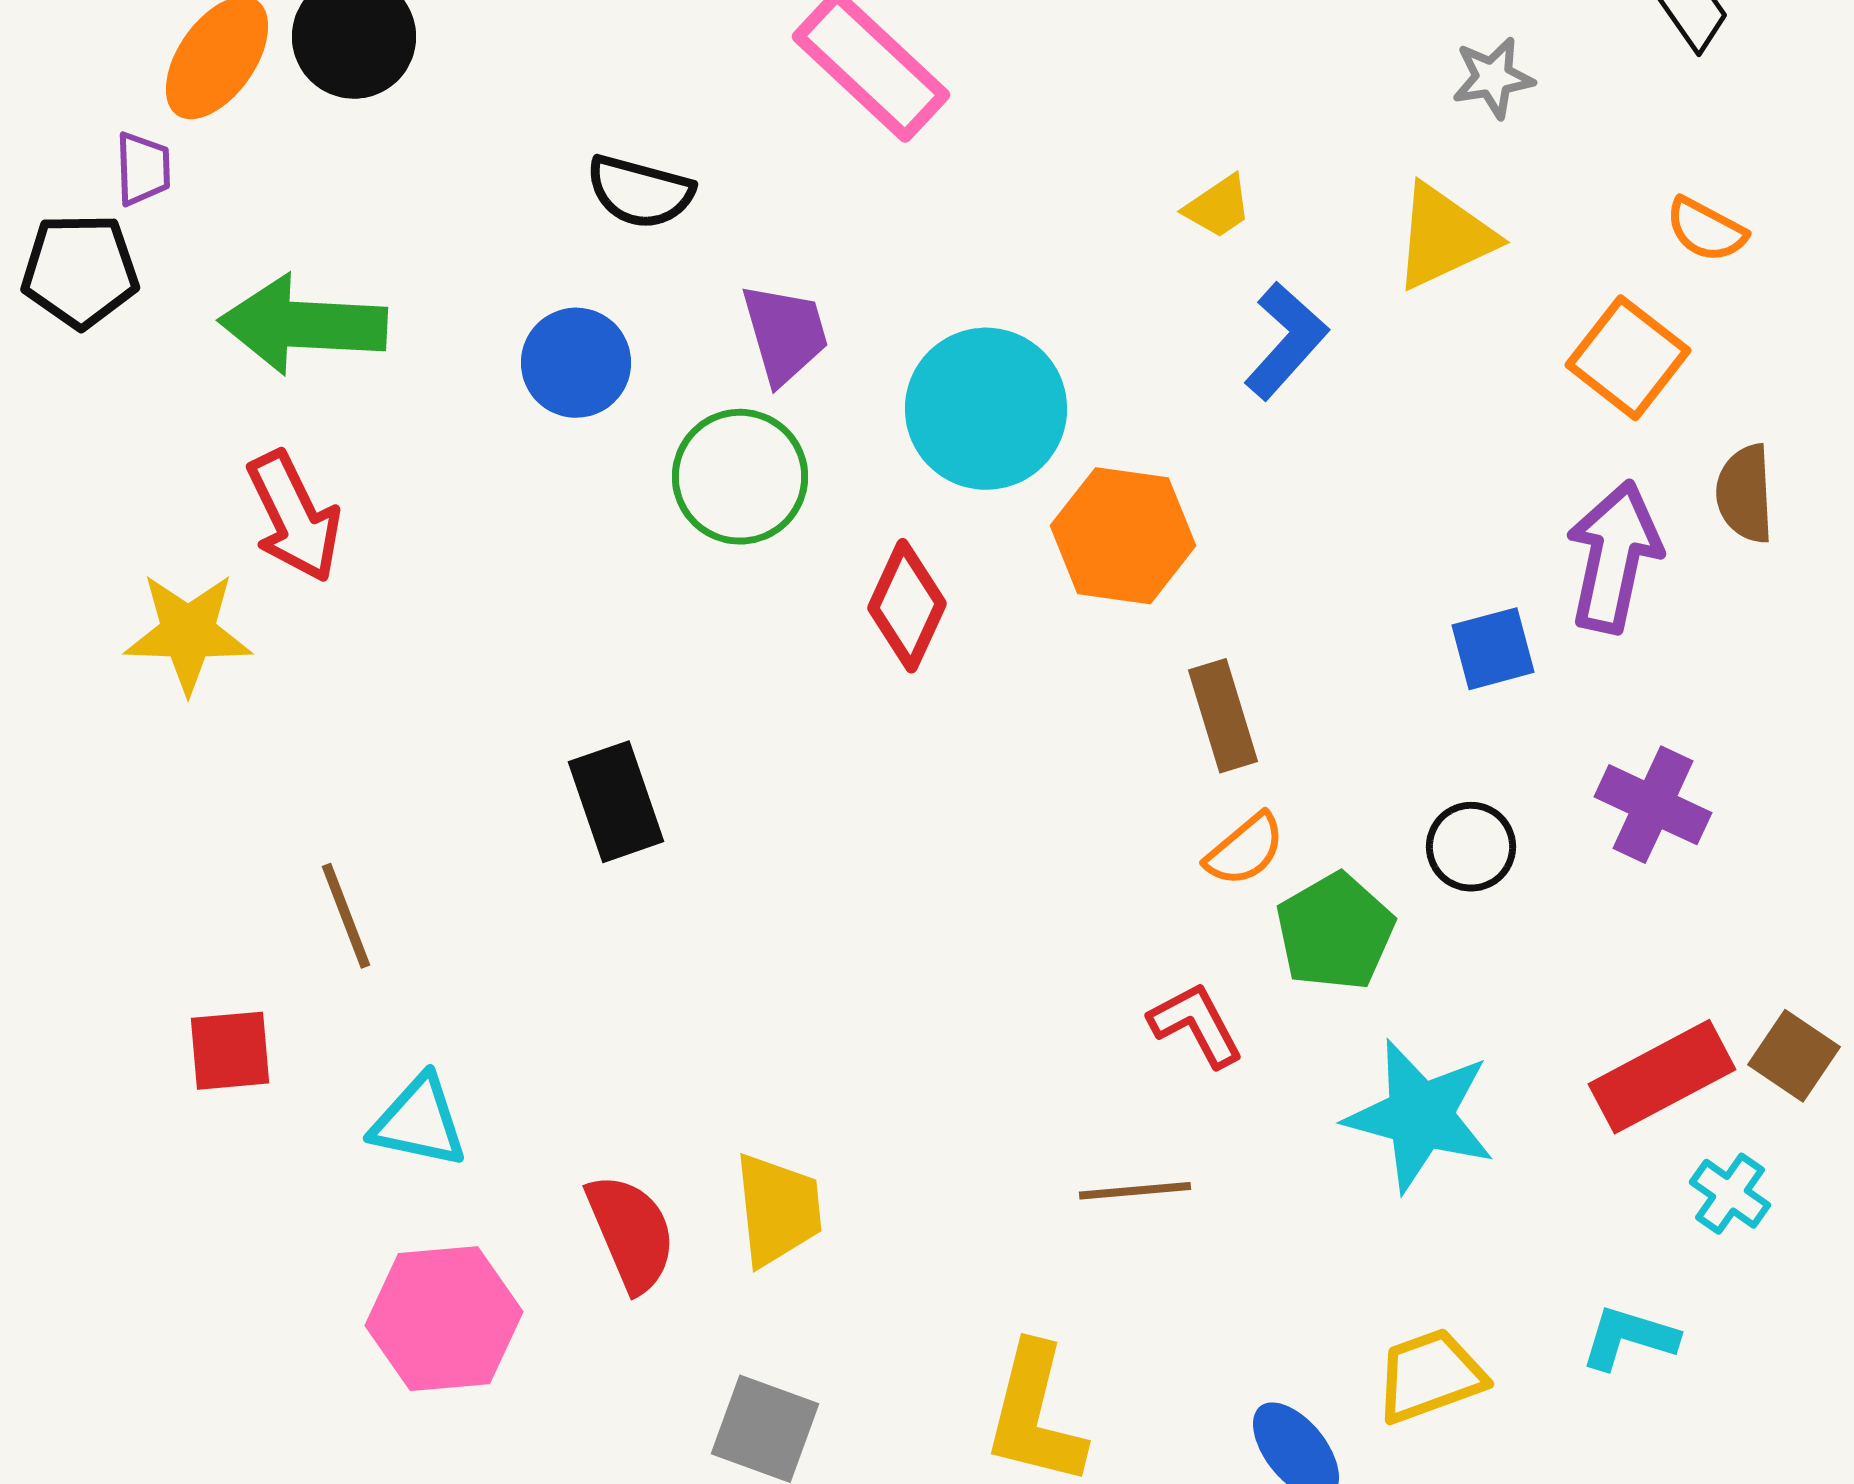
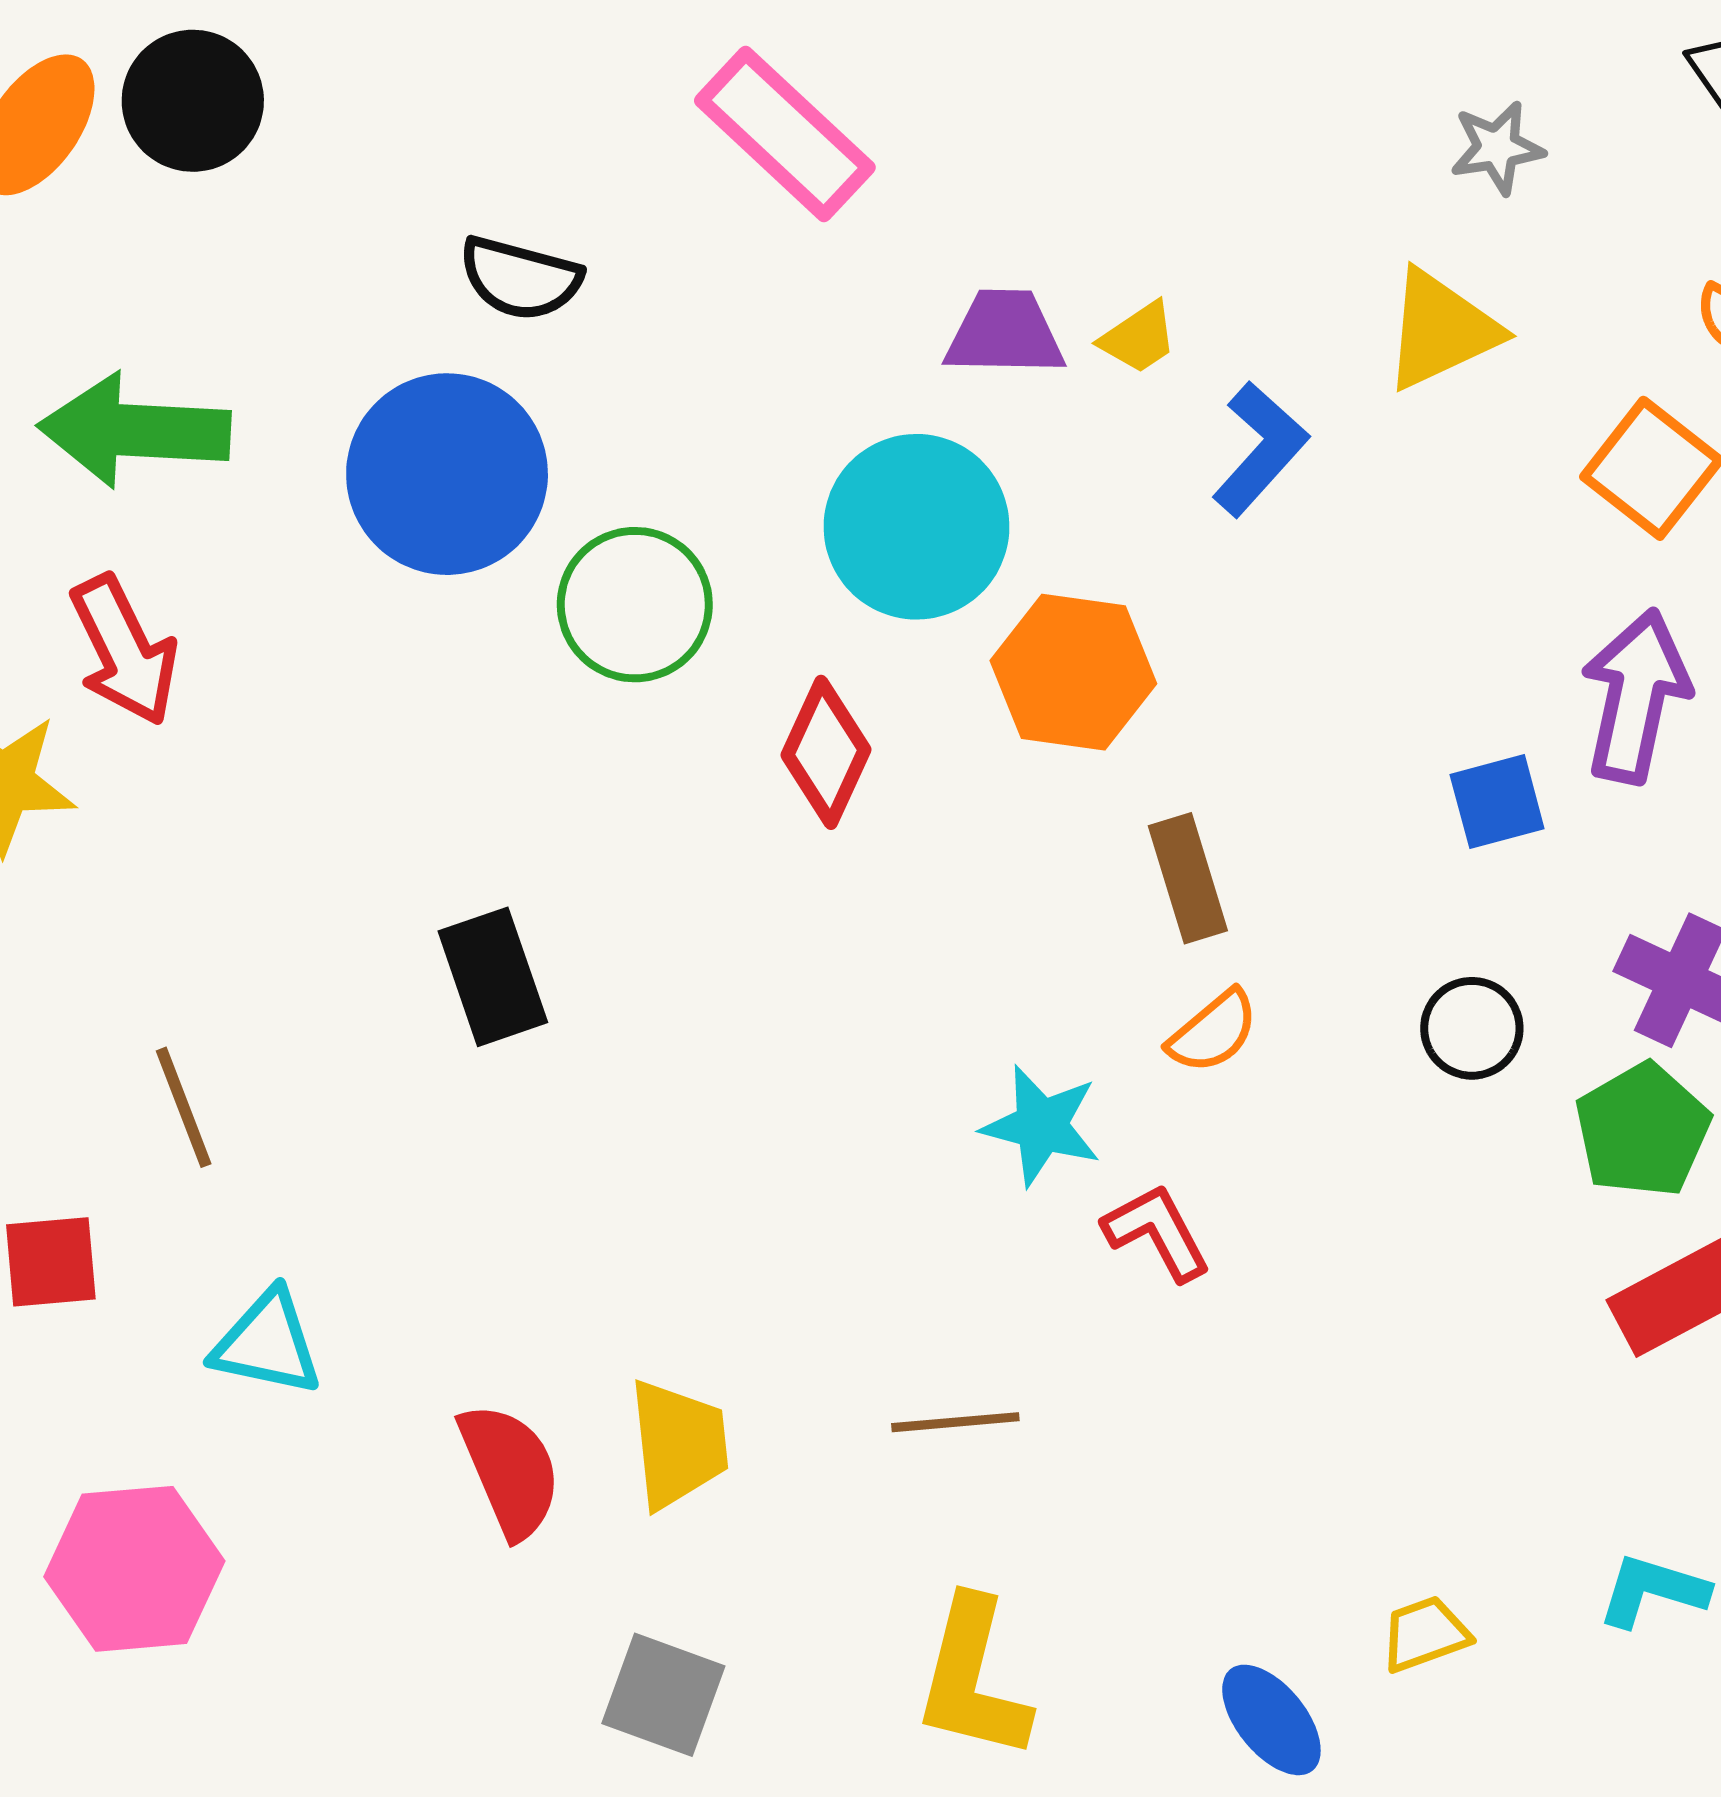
yellow trapezoid: (1218, 207) -> (1139, 338), moved
purple trapezoid: (785, 334) -> (1005, 333), moved, turned -73
blue circle: (576, 363) -> (447, 474), size x1.6
green pentagon: (1335, 932) -> (1642, 1130), moved
cyan star: (1420, 1116) -> (1041, 1126), moved, size x0.7
brown line: (1135, 1191) -> (955, 1422), moved
pink hexagon: (444, 1319) -> (134, 1569), moved
yellow trapezoid: (1430, 1376) -> (1425, 1634), size x0.7

